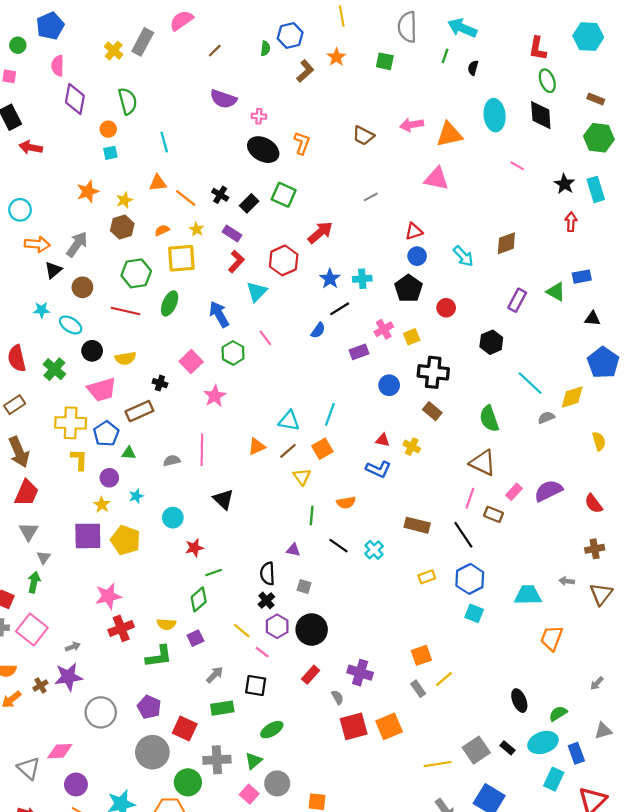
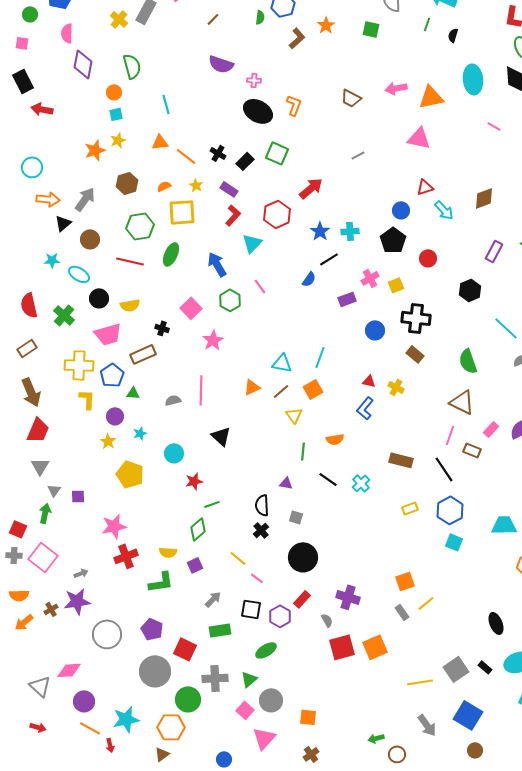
yellow star: (124, 200) -> (118, 140), moved
red triangle: (414, 231) -> (425, 187), moved
blue L-shape: (378, 469) -> (365, 408), turned 105
purple square: (88, 536) -> (78, 496), moved, size x0.5
purple hexagon: (277, 626) -> (280, 616), moved

